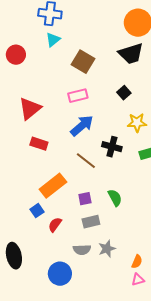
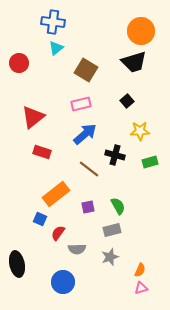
blue square: (37, 211) -> (40, 219), turned -32
gray rectangle: (91, 222) -> (112, 230), moved
gray semicircle: (82, 250) -> (77, 249), moved

